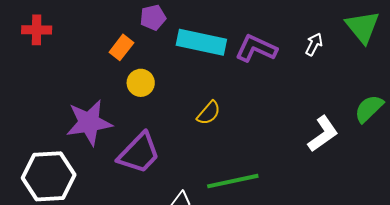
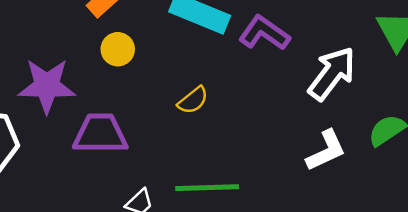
white arrow: (314, 44) -> (332, 74), moved, size x2.0
purple trapezoid: (139, 153) -> (100, 134), turned -144

